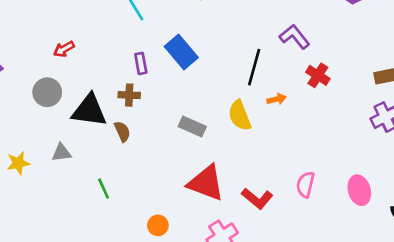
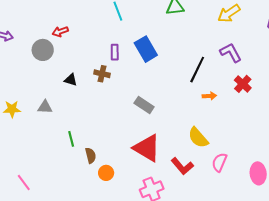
gray circle: (47, 92) -> (43, 50), moved
black triangle: (89, 110) -> (71, 80), size x0.5
yellow semicircle: (240, 115) -> (198, 138), moved, turned -30
brown semicircle: (122, 131) -> (91, 155), moved

